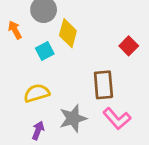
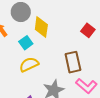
yellow semicircle: (37, 93) -> (29, 64), moved

